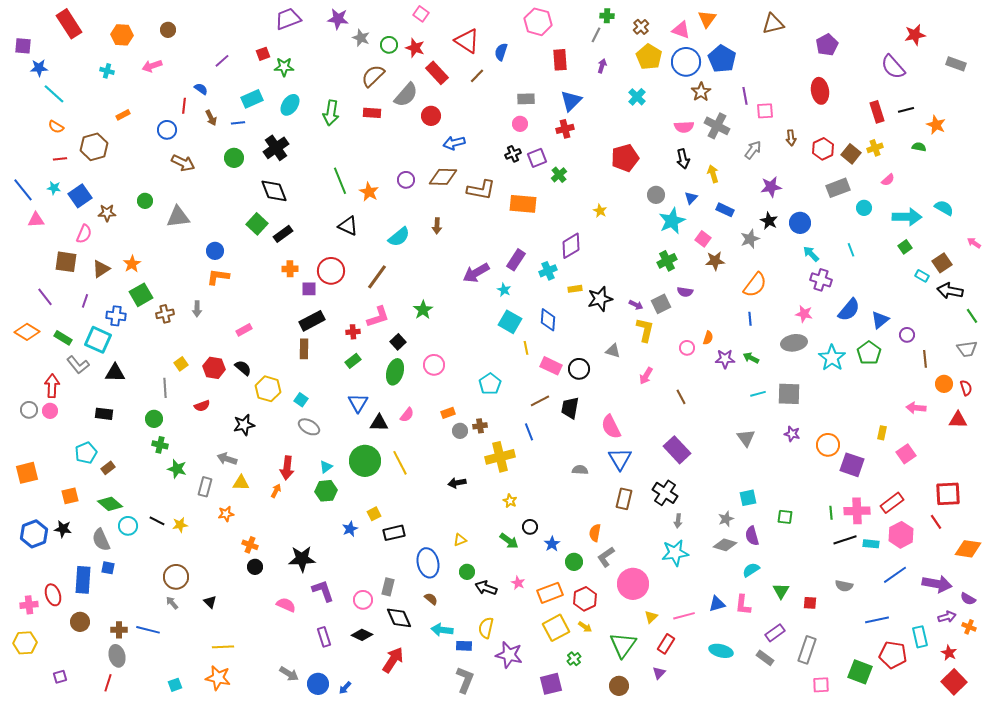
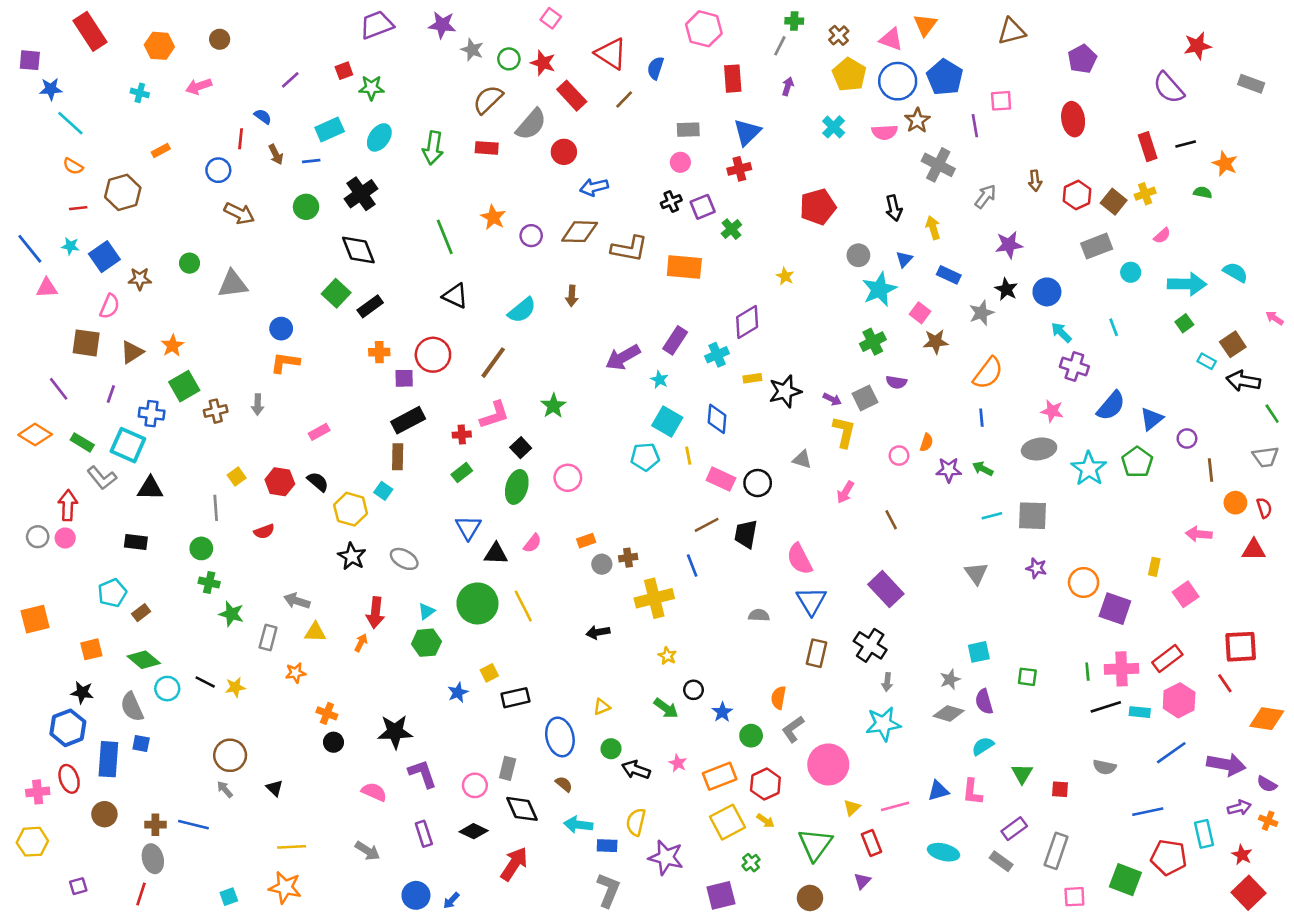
pink square: (765, 111) -> (1001, 101), moved
pink semicircle: (684, 127) -> (885, 132), moved
orange star: (369, 192) -> (493, 217), moved
cyan pentagon: (490, 384) -> (645, 457), moved, turned 30
cyan square: (301, 400) -> (383, 491), moved
black star: (244, 425) -> (352, 556), moved, turned -30
blue hexagon: (34, 534) -> (68, 728), moved
red rectangle: (666, 644) -> (871, 843), turned -54
gray arrow: (289, 674) -> (368, 851), moved

